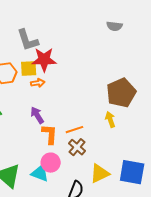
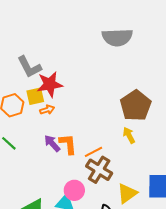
gray semicircle: (114, 26) -> (117, 37), size x1.8
orange L-shape: (50, 134) -> (68, 144), moved
brown cross: (77, 147) -> (99, 170), size x1.4

